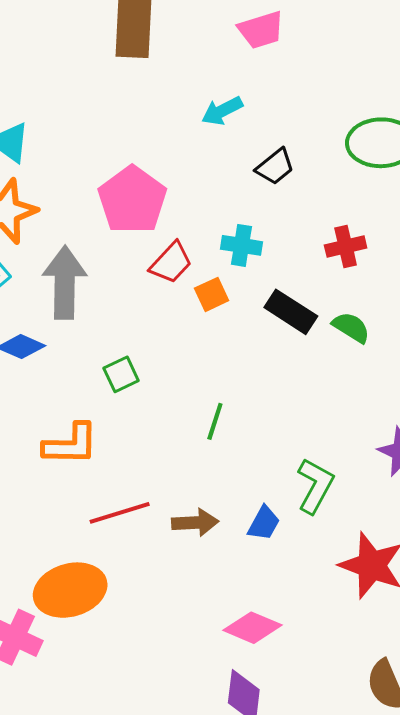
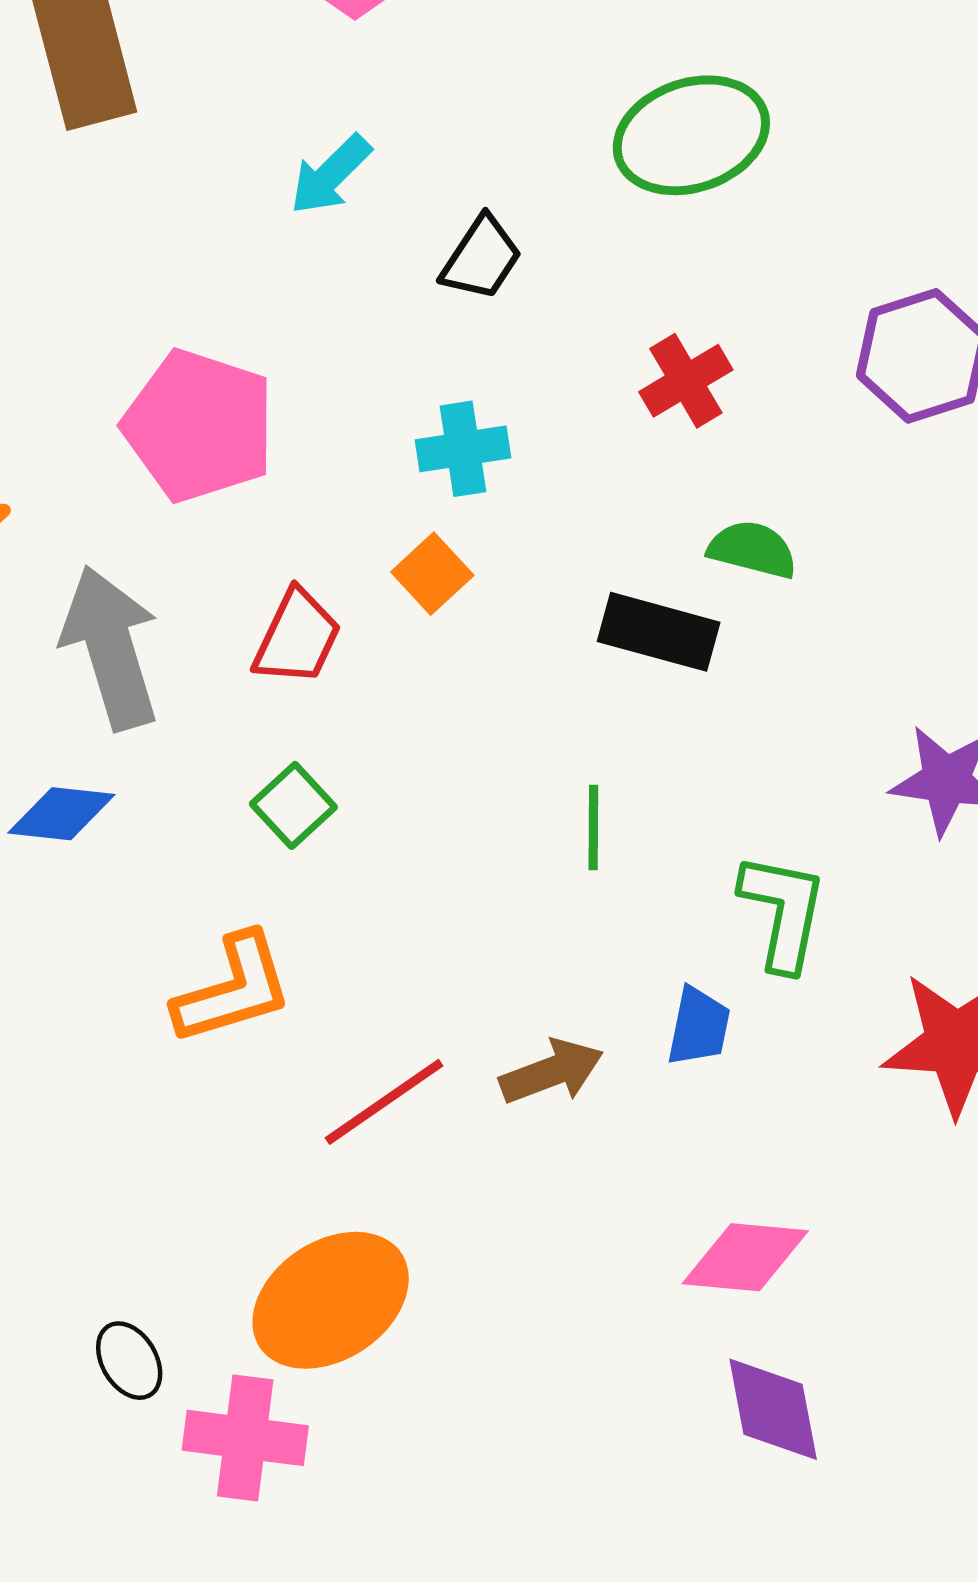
red trapezoid: (171, 263) -> (297, 637), moved
black rectangle: (291, 312) -> (659, 632), moved
green line: (215, 421) -> (593, 827), moved

